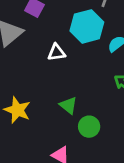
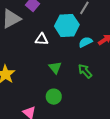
green triangle: (68, 105) -> (55, 68), moved

